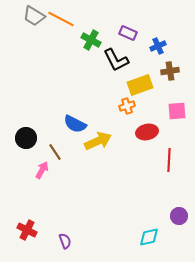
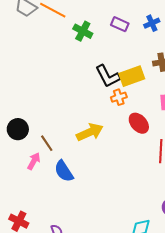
blue cross: (158, 46) -> (152, 23), moved
black L-shape: (116, 60) -> (108, 76), moved
blue semicircle: (75, 124) -> (64, 171), moved, turned 30
red ellipse: (147, 132) -> (139, 123), turned 60

